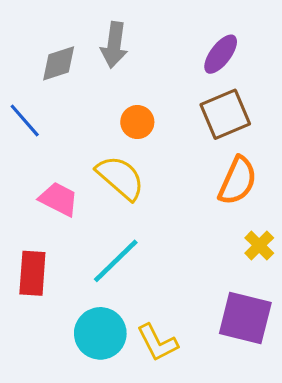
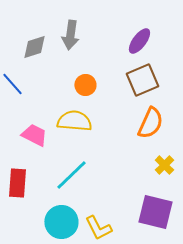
yellow semicircle: (120, 178) -> (74, 121), turned -36

